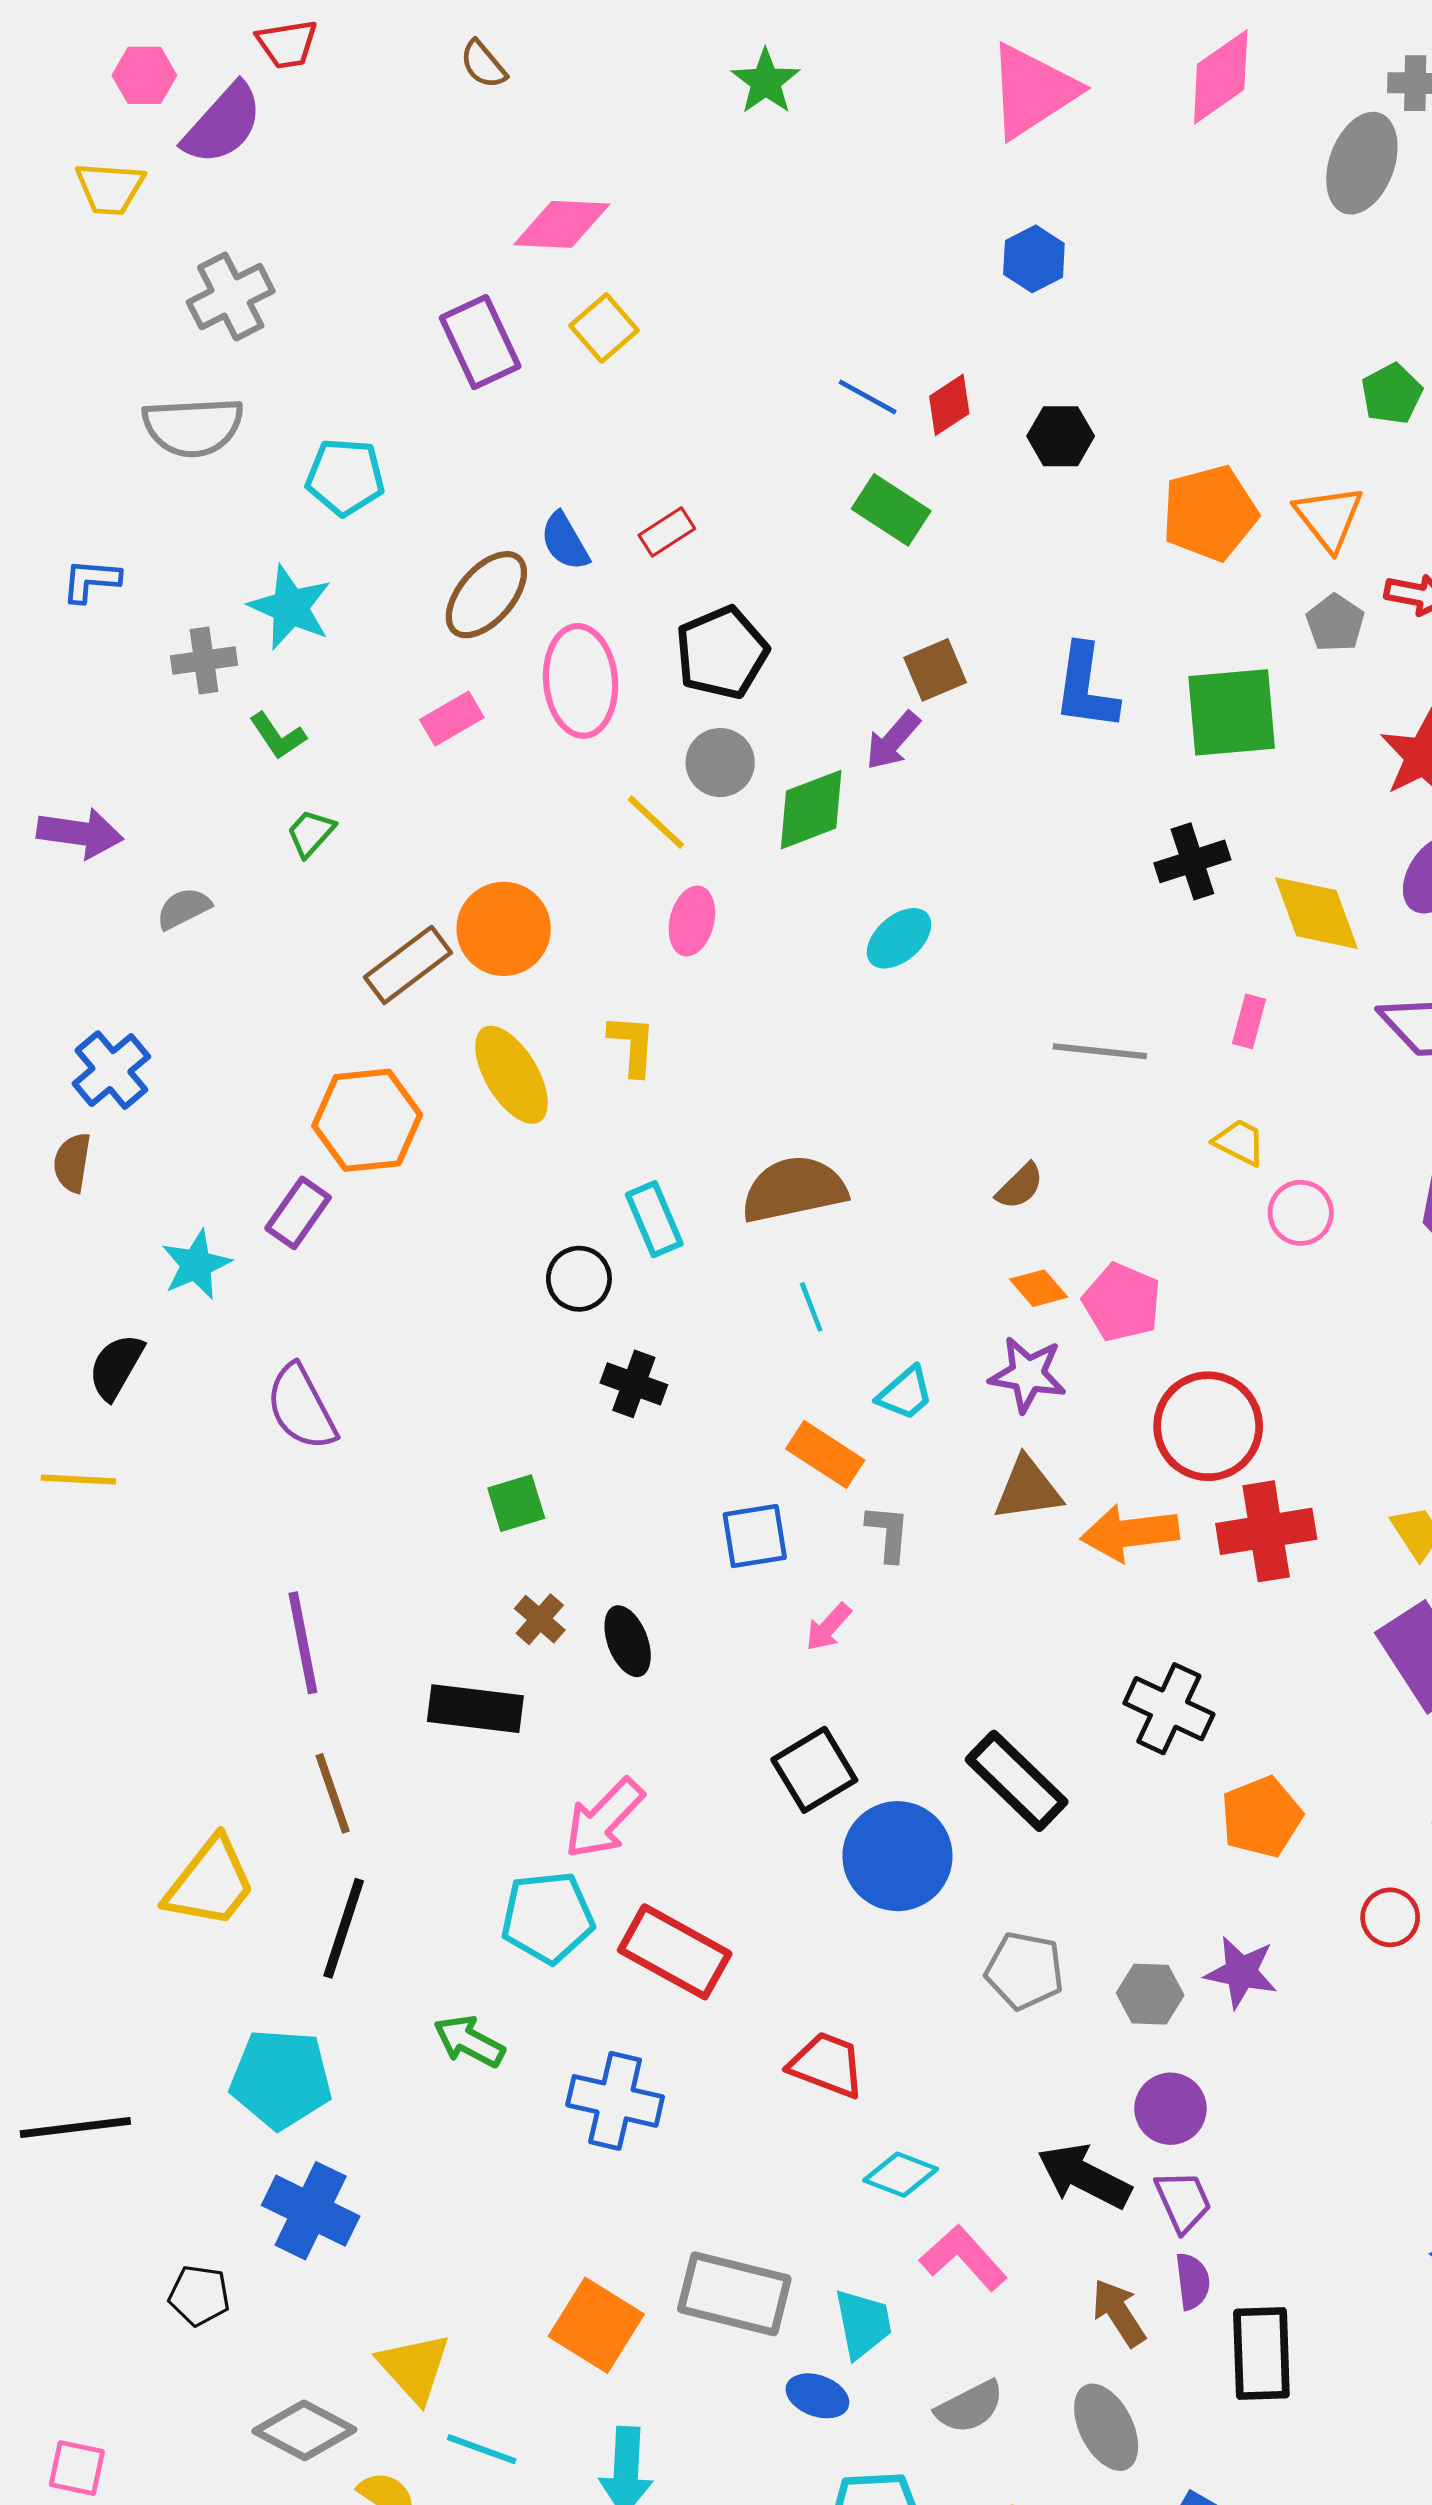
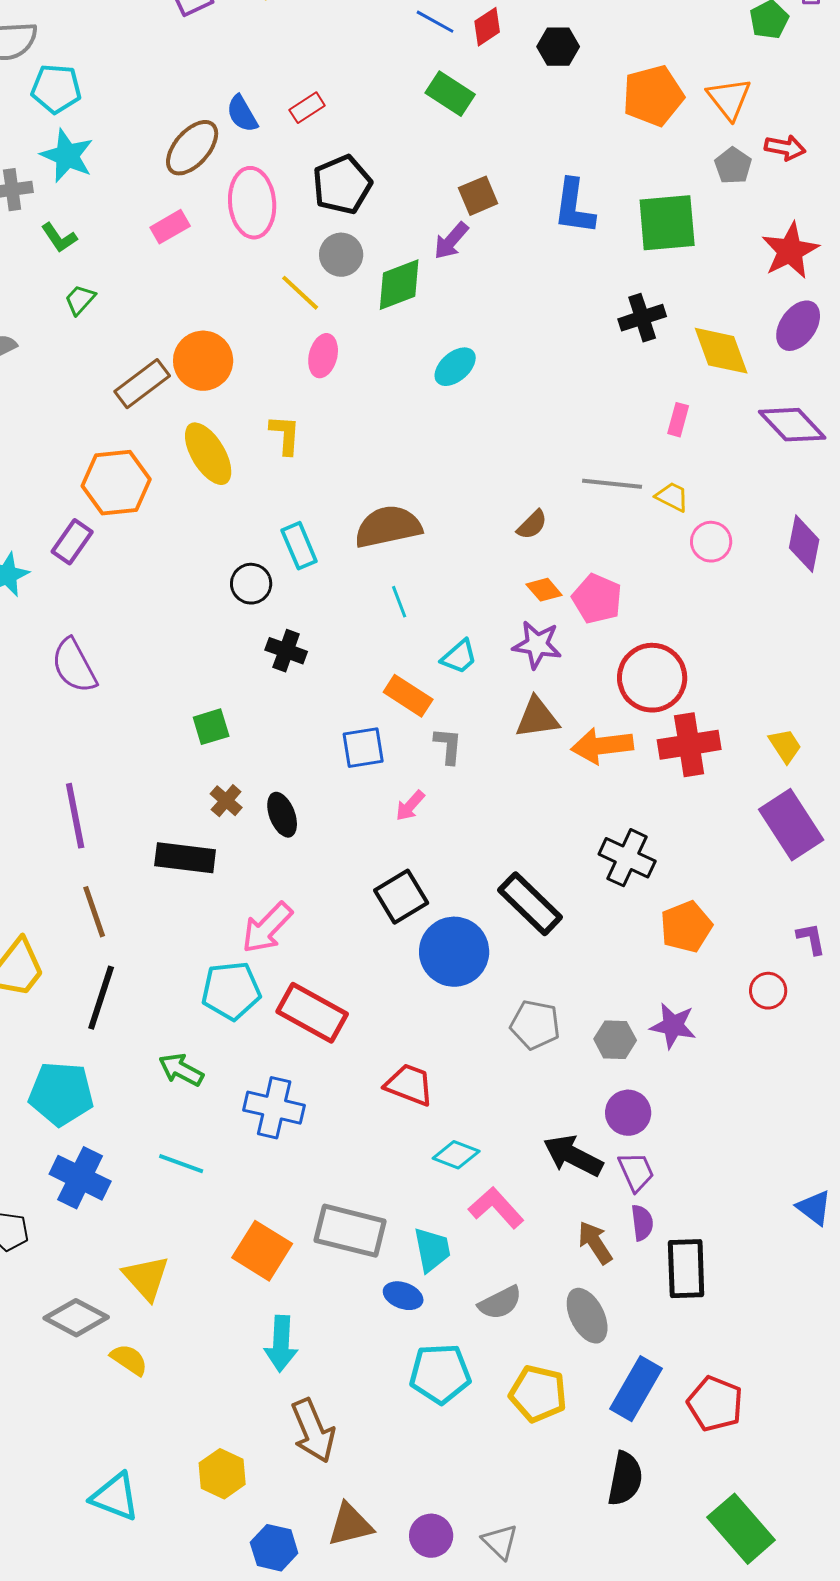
cyan pentagon: (345, 477) -> (56, 89), moved
gray line: (1100, 1051) -> (612, 484), moved
cyan line: (482, 2449) -> (181, 1164), moved

